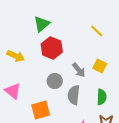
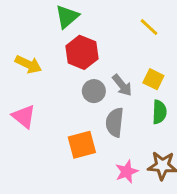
gray circle: (55, 81) -> (94, 91), moved
green semicircle: (102, 97) -> (159, 112), moved
orange square: (41, 110) -> (82, 145), moved

